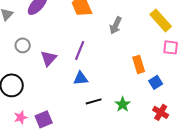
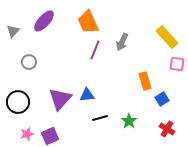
purple line: (80, 50) -> (95, 50), moved
purple triangle: (49, 58) -> (60, 99), moved, size x1.4

